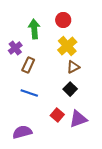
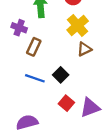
purple cross: (15, 48) -> (19, 28), turned -32
black square: (70, 89) -> (61, 75), moved

